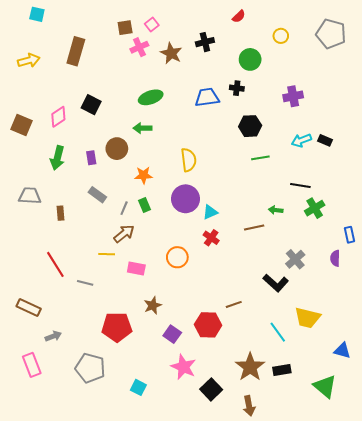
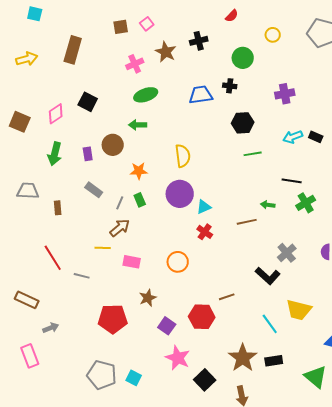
pink cross: (139, 47) -> (135, 64), moved
orange circle: (177, 257) -> (178, 262), moved
gray pentagon: (90, 368) -> (102, 375), moved

